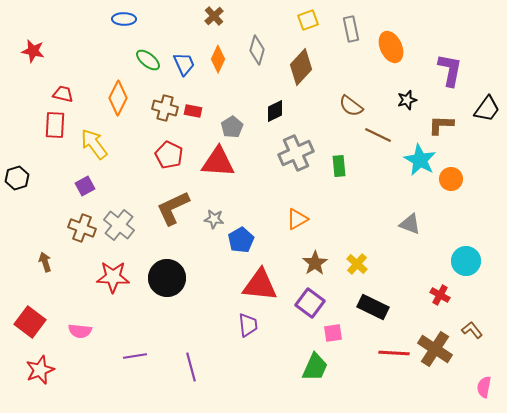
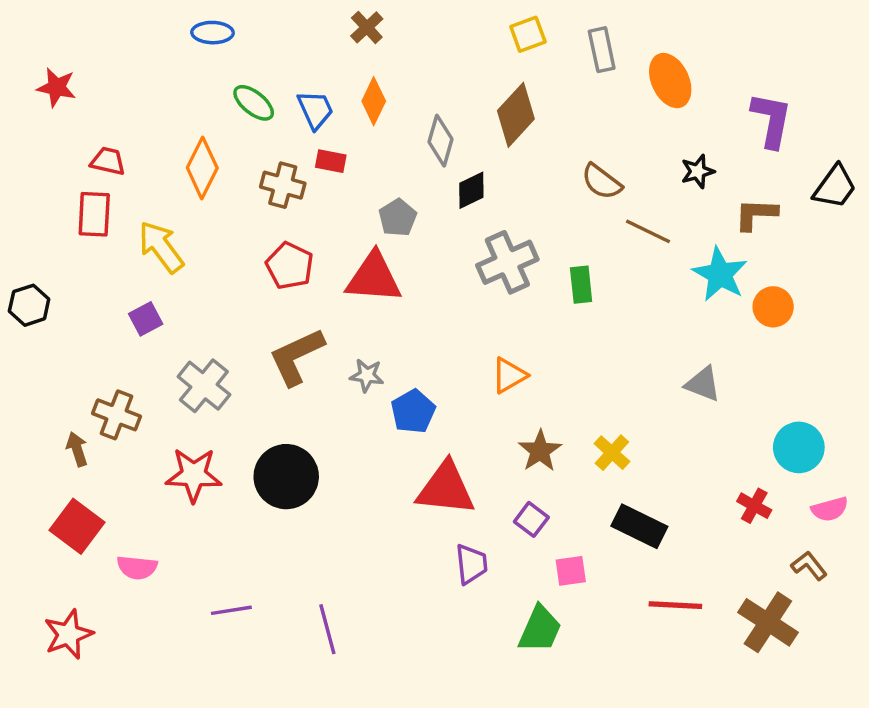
gray diamond: (257, 50) -> (441, 141), moved
red rectangle: (193, 111) -> (331, 161), moved
brown cross: (82, 228) -> (116, 415), moved
purple square: (310, 303) -> (531, 519), size x0.7
red square: (30, 322) -> (77, 526), moved
purple trapezoid: (248, 325) -> (471, 564), moved
brown cross: (435, 349) -> (768, 622), moved
pink semicircle: (484, 387) -> (830, 509), moved, turned -115

